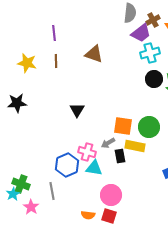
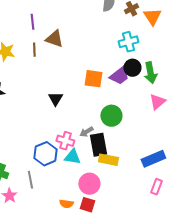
purple trapezoid: (141, 33) -> (119, 76), moved
brown triangle: (94, 54) -> (54, 39), moved
orange square: (123, 126) -> (93, 79), moved
green circle: (149, 127) -> (111, 116), moved
yellow rectangle: (135, 146) -> (108, 160), moved
black rectangle: (120, 156) -> (98, 145), size x1.6

